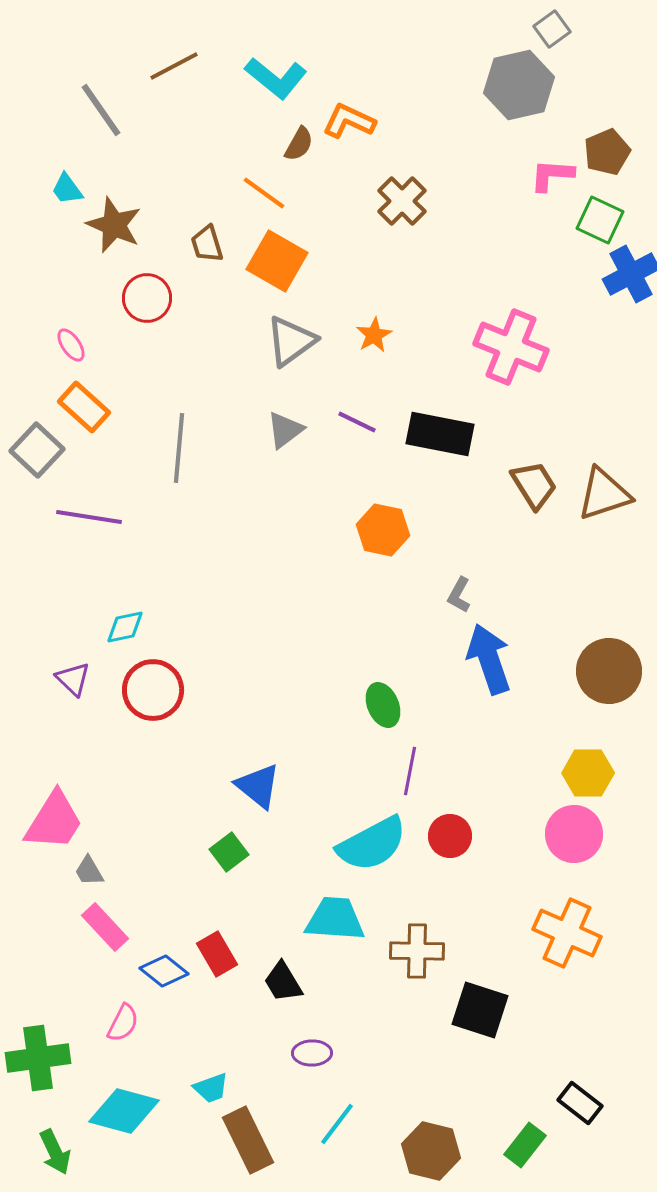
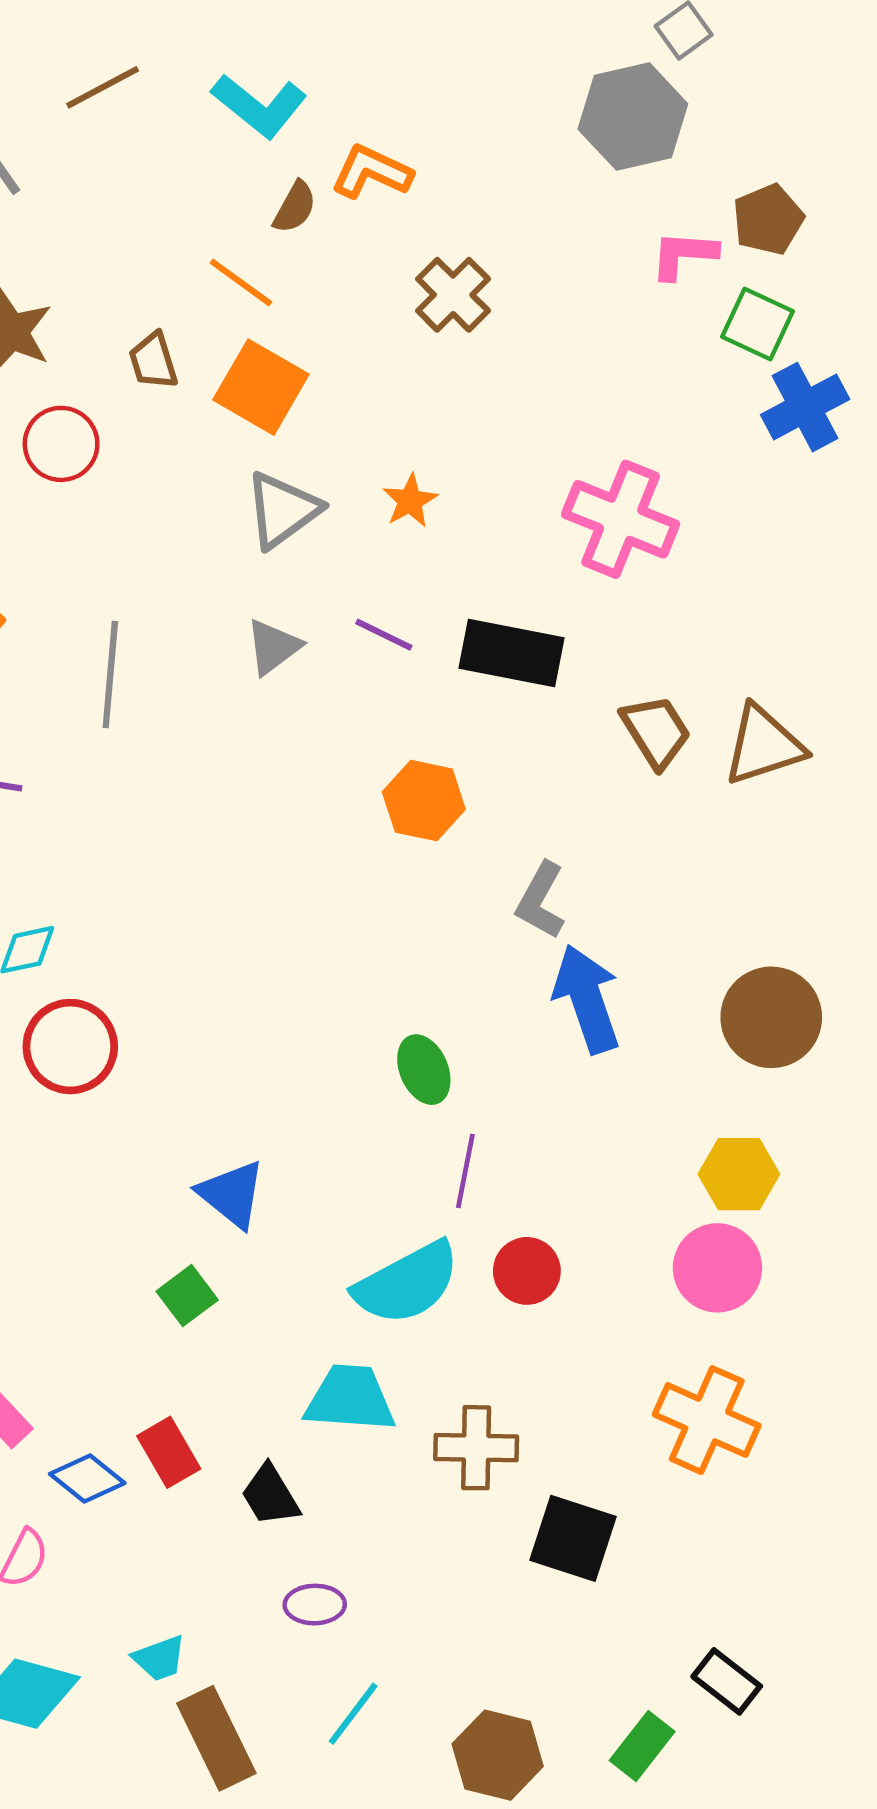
gray L-shape: (459, 595) -> (541, 900), size x1.4

